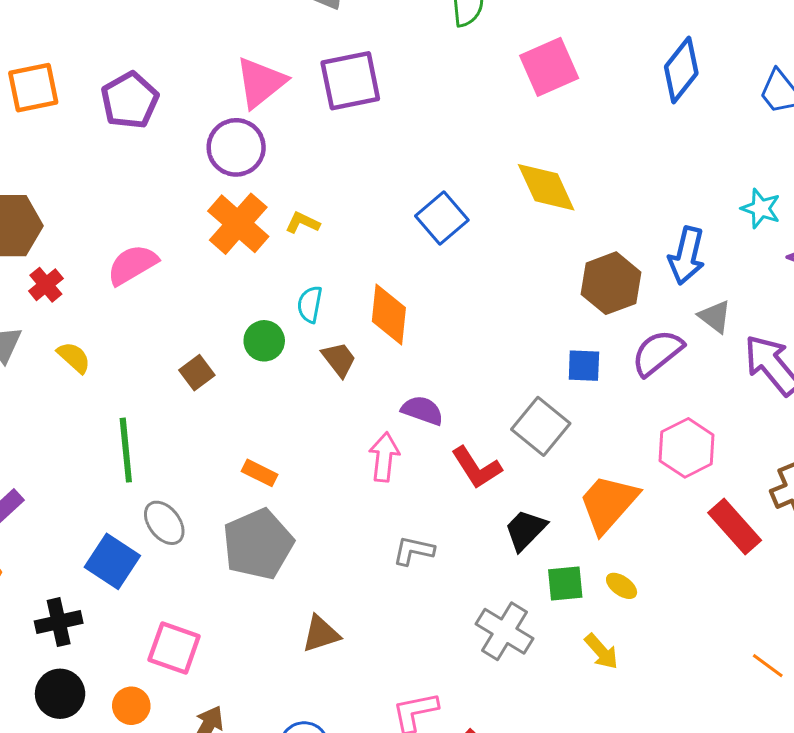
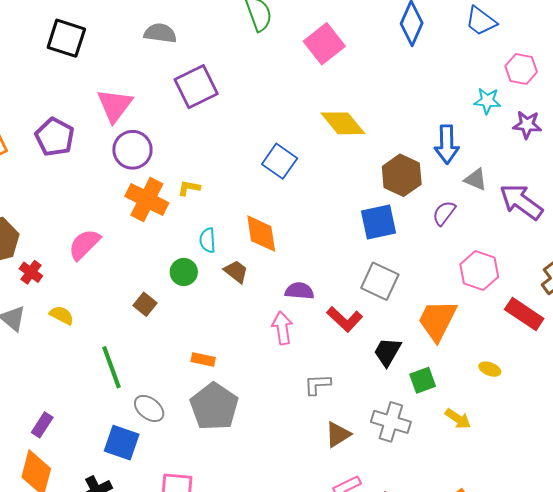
pink triangle: (261, 82) -> (115, 105), moved
purple semicircle: (657, 353) -> (444, 213), size x0.7
blue square: (584, 366) -> (379, 222), moved, size x1.5
yellow ellipse: (622, 586) -> (490, 369), moved
brown triangle: (321, 634) -> (338, 435), moved

